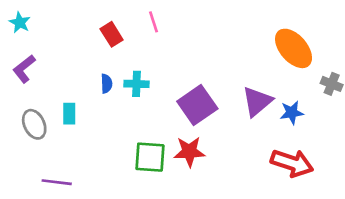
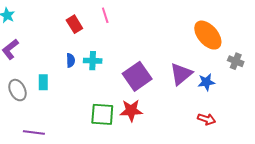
red arrow: (292, 163) -> (206, 119), size x0.6

